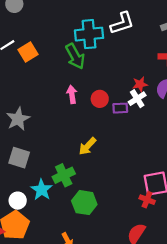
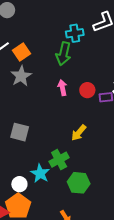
cyan cross: (89, 34) -> (75, 33), size x0.7
green arrow: (75, 56) -> (64, 54), turned 45
gray star: (18, 119) -> (21, 76), moved
gray square: (19, 158) -> (20, 132), moved

